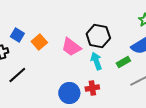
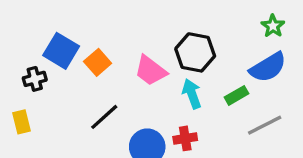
blue square: (17, 35) -> (61, 51), size x1.5
black line: (17, 75) -> (104, 117), moved

